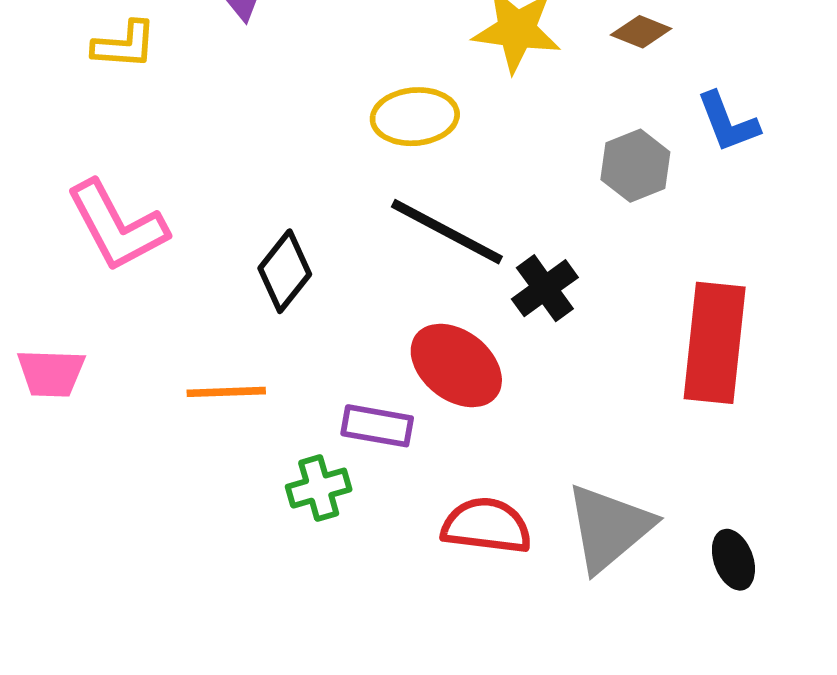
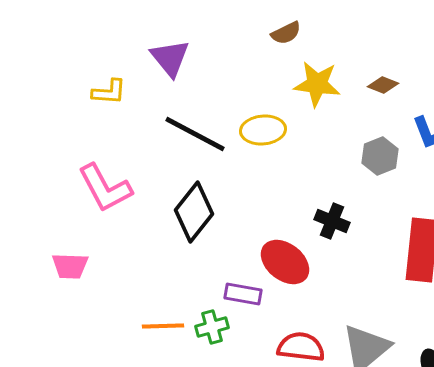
black line: (447, 232) -> (195, 134), moved
black diamond: (285, 271) -> (194, 212), size x1.4
black cross: (545, 288) -> (332, 221), turned -32
orange line: (226, 392) -> (163, 326), moved

